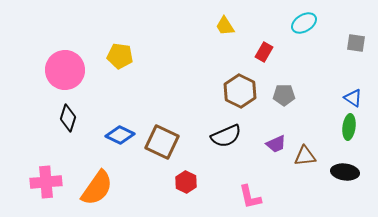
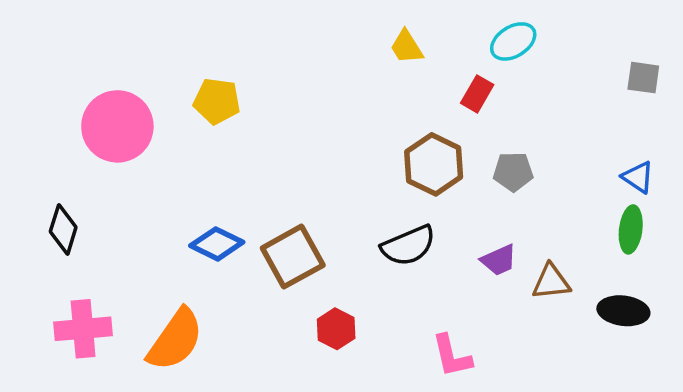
cyan ellipse: (304, 23) -> (513, 41), moved
black diamond: (68, 118) -> (63, 229), moved
brown square: (162, 142) -> (293, 257), turned 36

